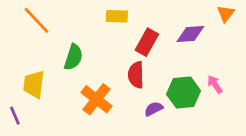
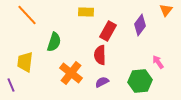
purple diamond: (190, 34) -> (140, 25), turned -50
green hexagon: (184, 92) -> (140, 81), moved
purple semicircle: (154, 109) -> (102, 82), moved

